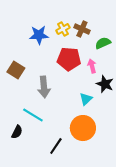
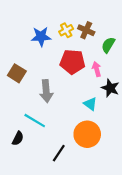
green semicircle: (103, 43) -> (108, 45), turned -35
cyan triangle: (86, 99) -> (90, 104), turned -40

